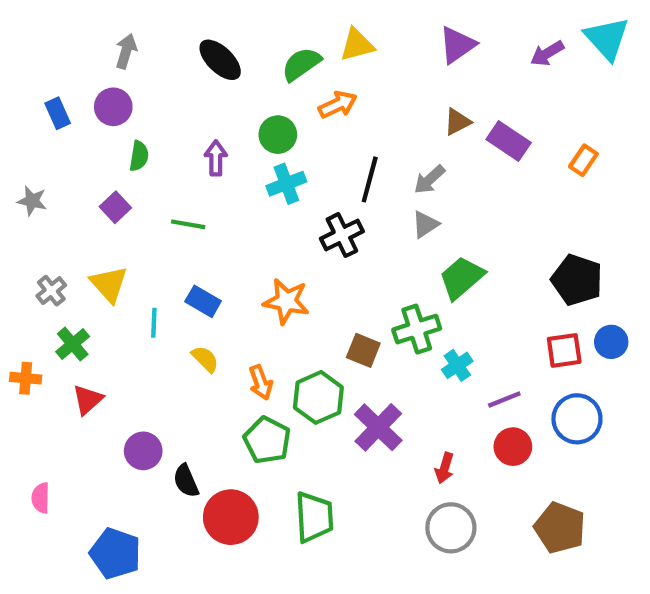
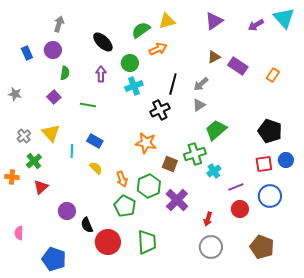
black ellipse: (220, 60) -> (103, 42), moved
orange star: (286, 301) -> (146, 143), moved

